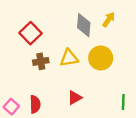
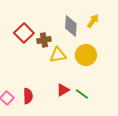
brown cross: (41, 61) -> (44, 40), moved
green line: (123, 102) -> (82, 94), moved, turned -56

